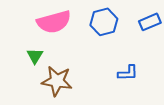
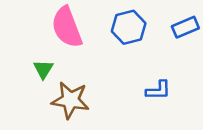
pink semicircle: (54, 22) -> (67, 27), turned 84

